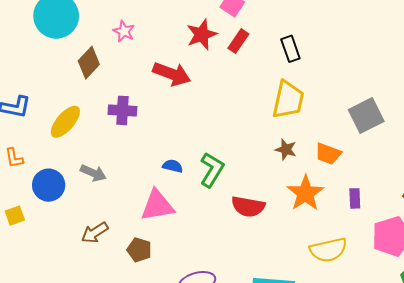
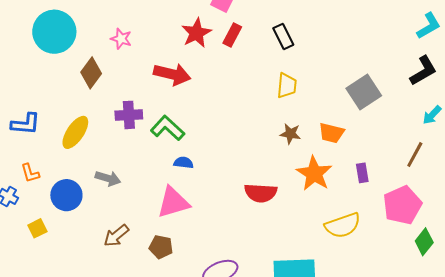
yellow trapezoid: (288, 100) -> (287, 86), size x0.7
green L-shape: (212, 170) -> (167, 128), moved, turned -72

